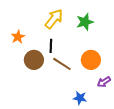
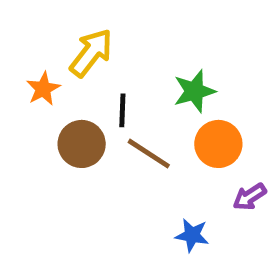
yellow arrow: (54, 19) -> (91, 53), moved
green star: (85, 22) -> (194, 91), moved

